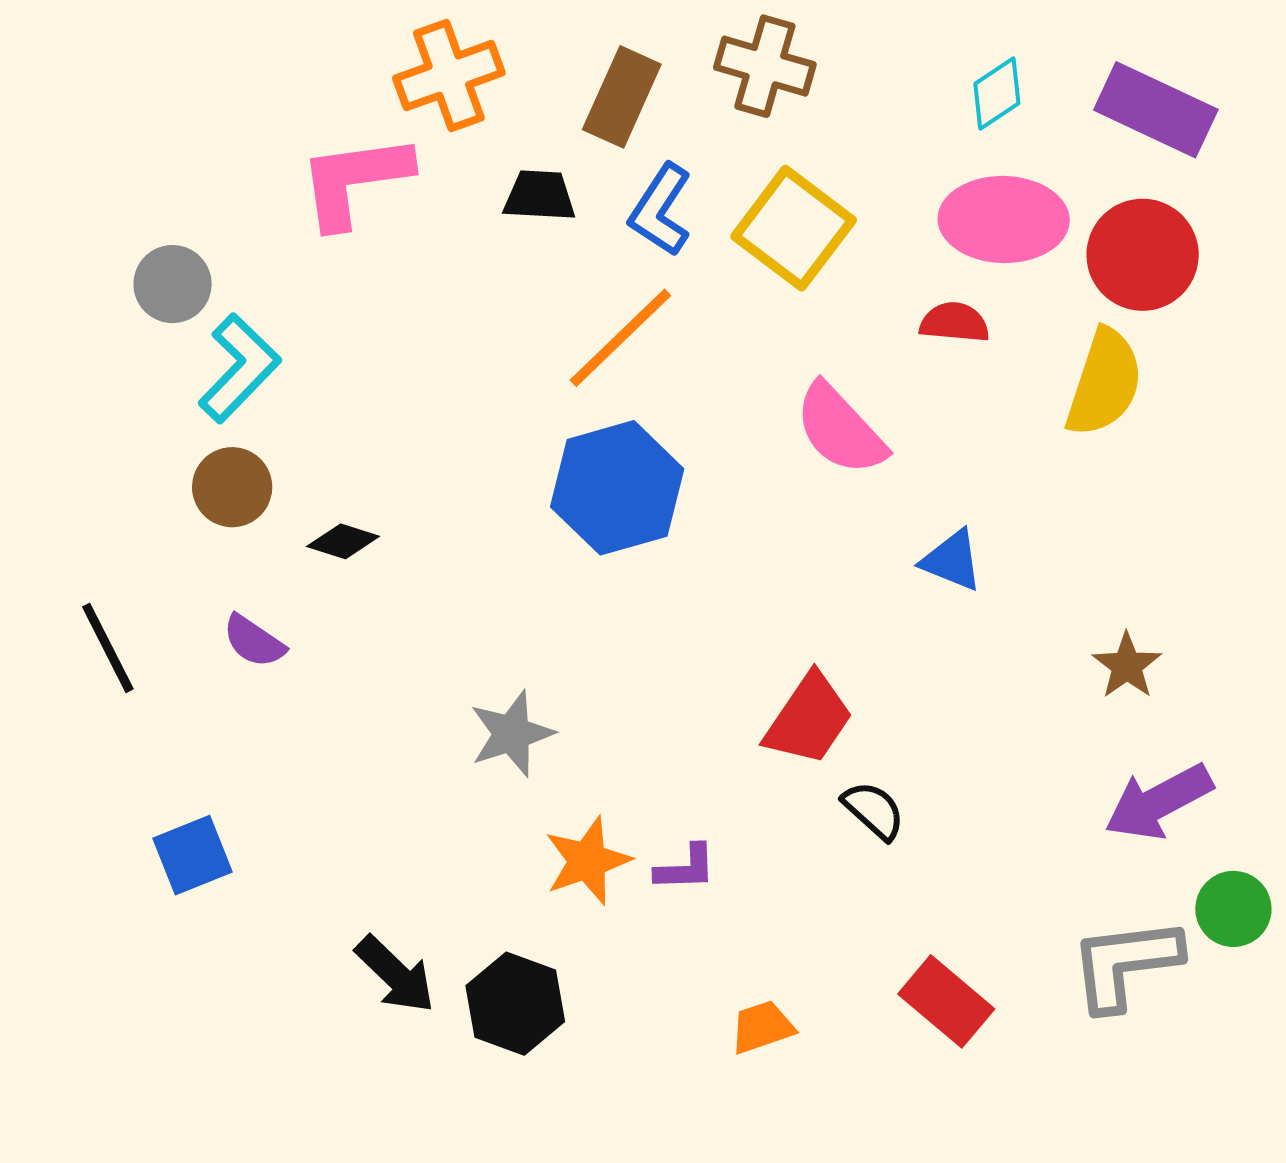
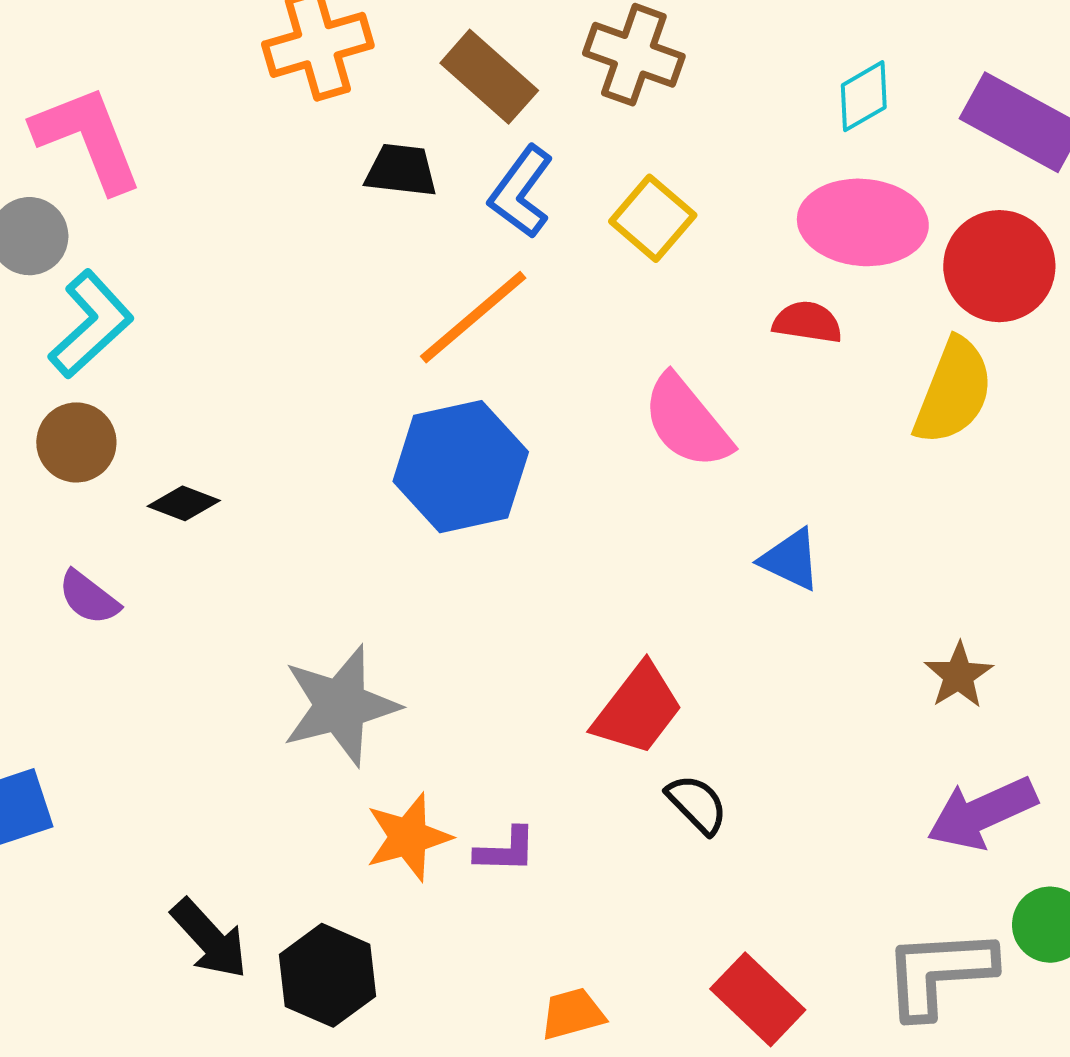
brown rectangle: (622, 97) -> (489, 77), turned -76
pink L-shape: (355, 180) -> (88, 139), moved, turned 73
yellow square: (794, 228) -> (653, 218), size x0.7
gray star: (512, 734) -> (340, 706), size x1.4

